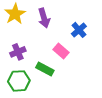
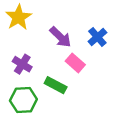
purple arrow: (44, 18) -> (60, 37), moved, turned -30
purple cross: (18, 52) -> (22, 64), turned -35

